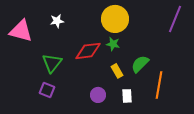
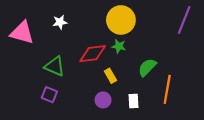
green triangle: (52, 63) -> (55, 66), turned -45
yellow rectangle: (117, 71) -> (110, 76), moved

